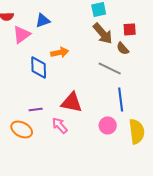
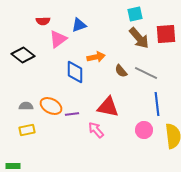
red square: (130, 29) -> (166, 34), size x1.5
brown semicircle: (123, 48) -> (121, 71), moved
orange ellipse: (22, 129) -> (51, 106), moved

